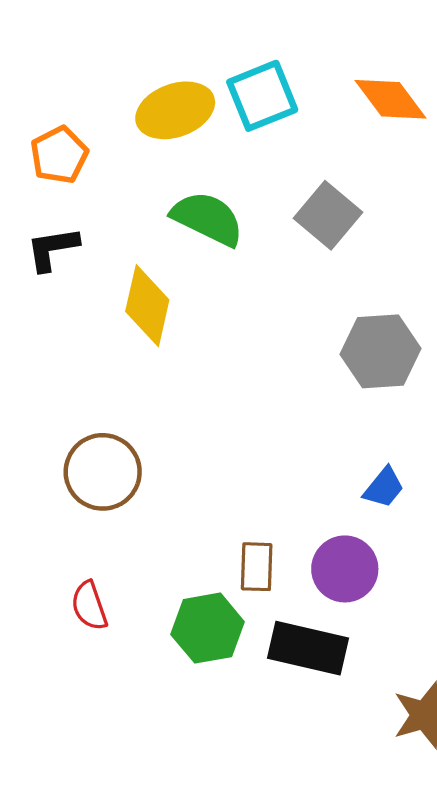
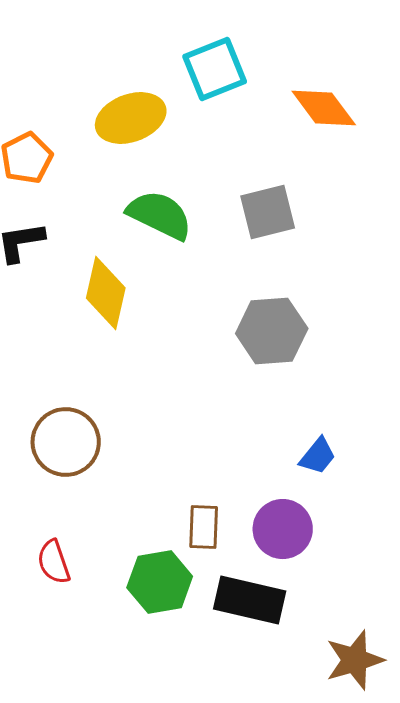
cyan square: (262, 96) -> (215, 69), moved
gray square: (328, 215) -> (268, 212), turned 36
gray hexagon: (380, 351) -> (272, 331), moved

